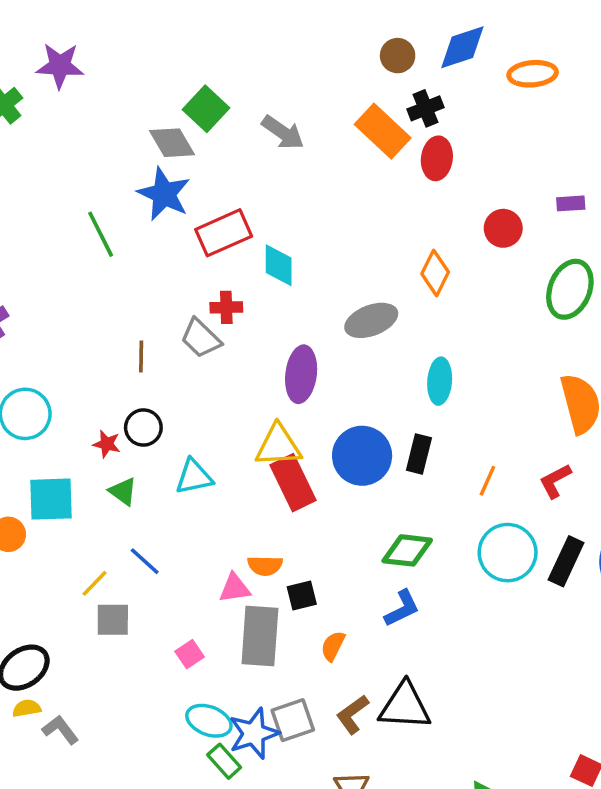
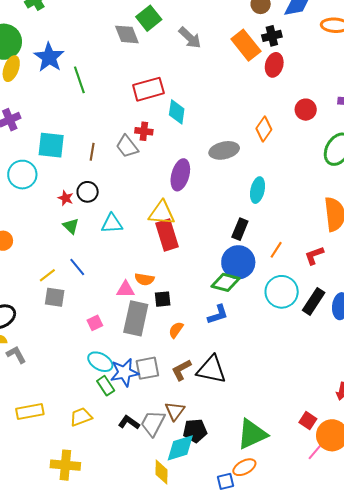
blue star: (164, 194) -> (49, 57), moved
blue circle: (362, 456) -> (238, 262), moved
cyan square: (51, 499) -> (51, 145), moved

